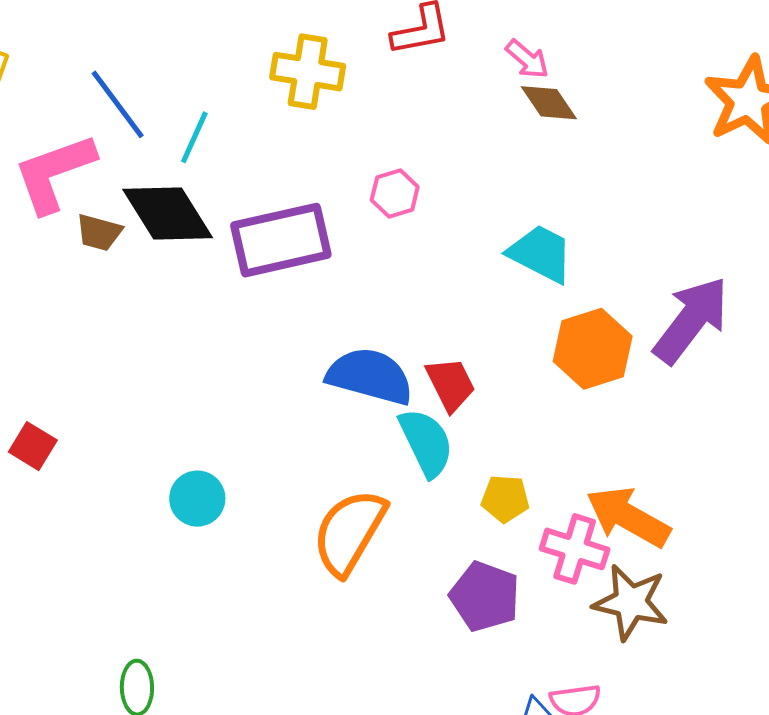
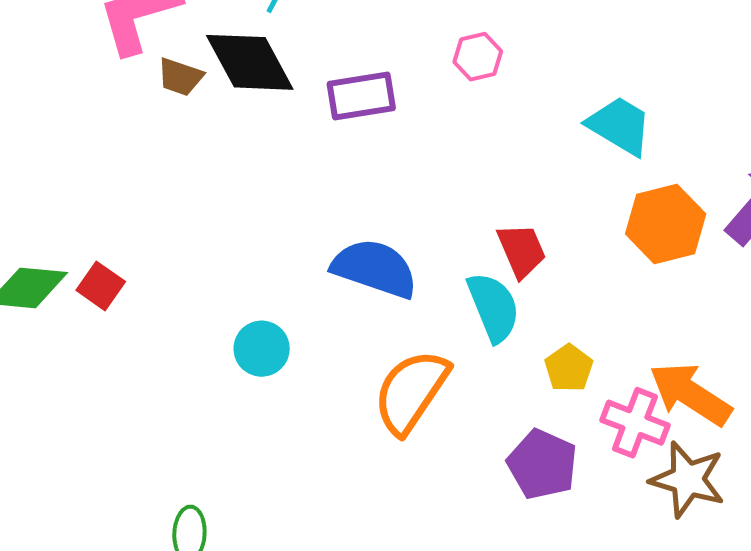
purple rectangle: (281, 240) -> (361, 96), size x0.7
blue semicircle: (370, 376) -> (375, 268), moved
yellow pentagon: (505, 499) -> (569, 368), turned 30

